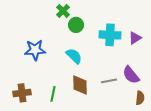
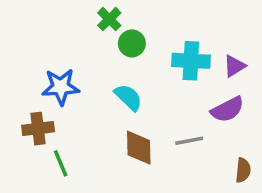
purple semicircle: (131, 75) -> (227, 109), moved, turned -78
brown cross: (22, 93) -> (38, 129), moved
green line: (53, 94) -> (61, 163), moved, turned -35

